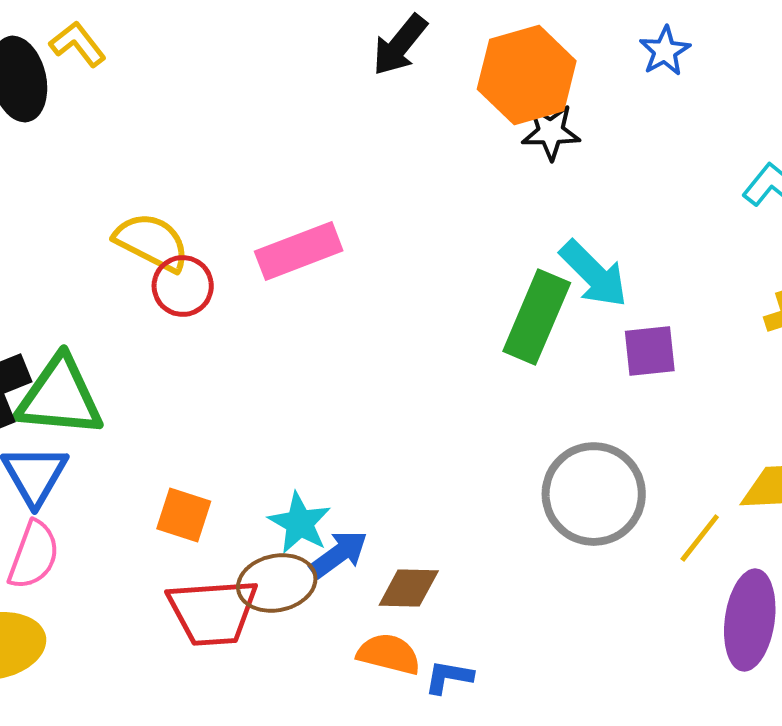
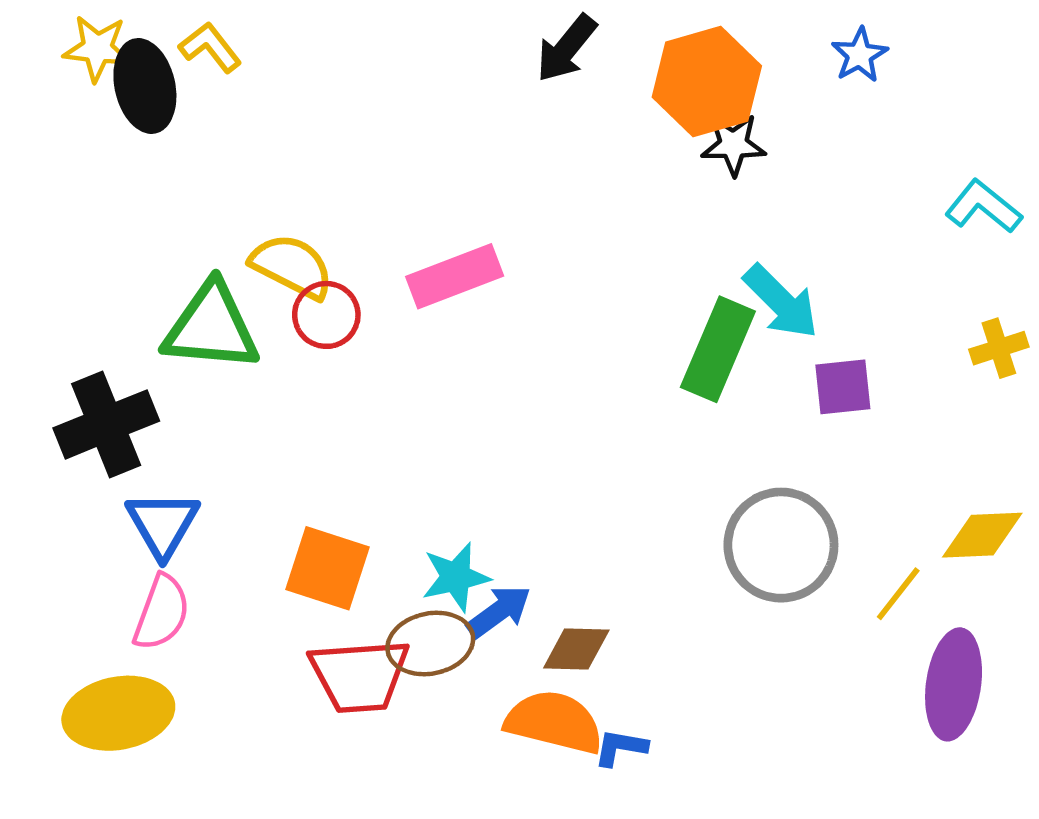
green triangle: (60, 397) -> (211, 327), moved
orange square: (184, 515) -> (327, 568), size x1.4
cyan star: (300, 523) -> (456, 577), turned 30
orange semicircle: (389, 654) -> (554, 722), size x1.4

